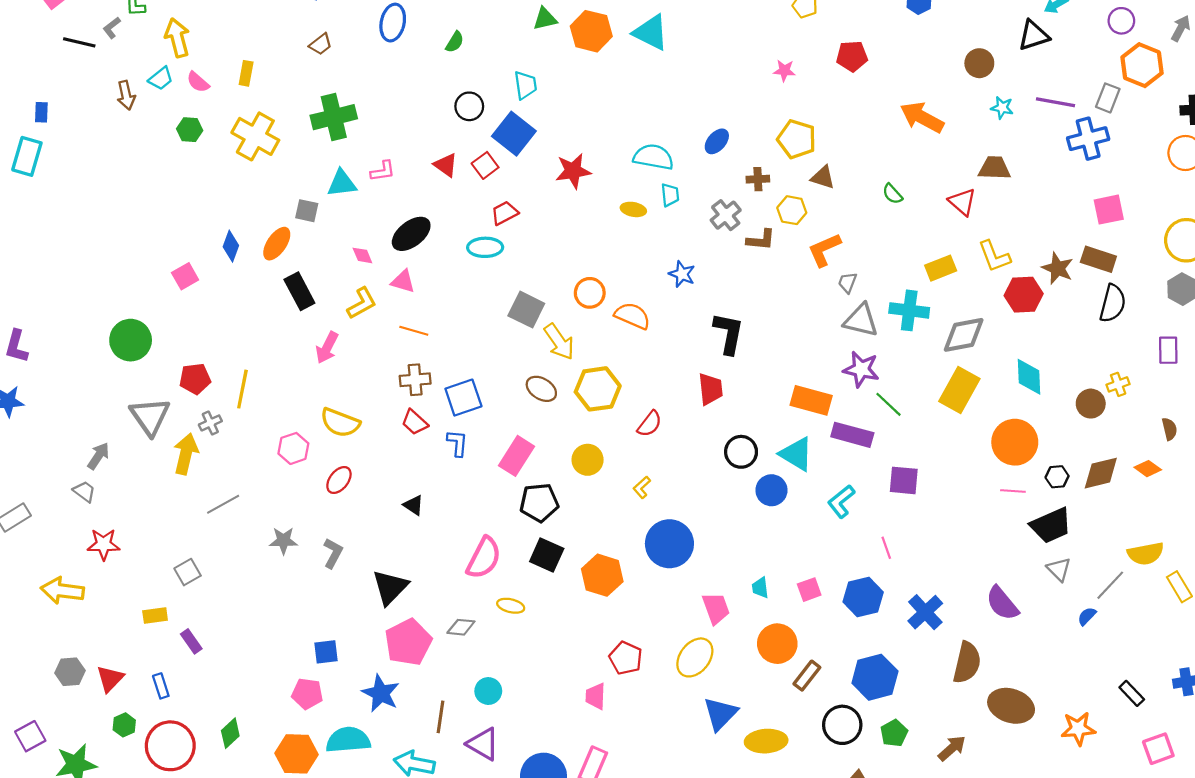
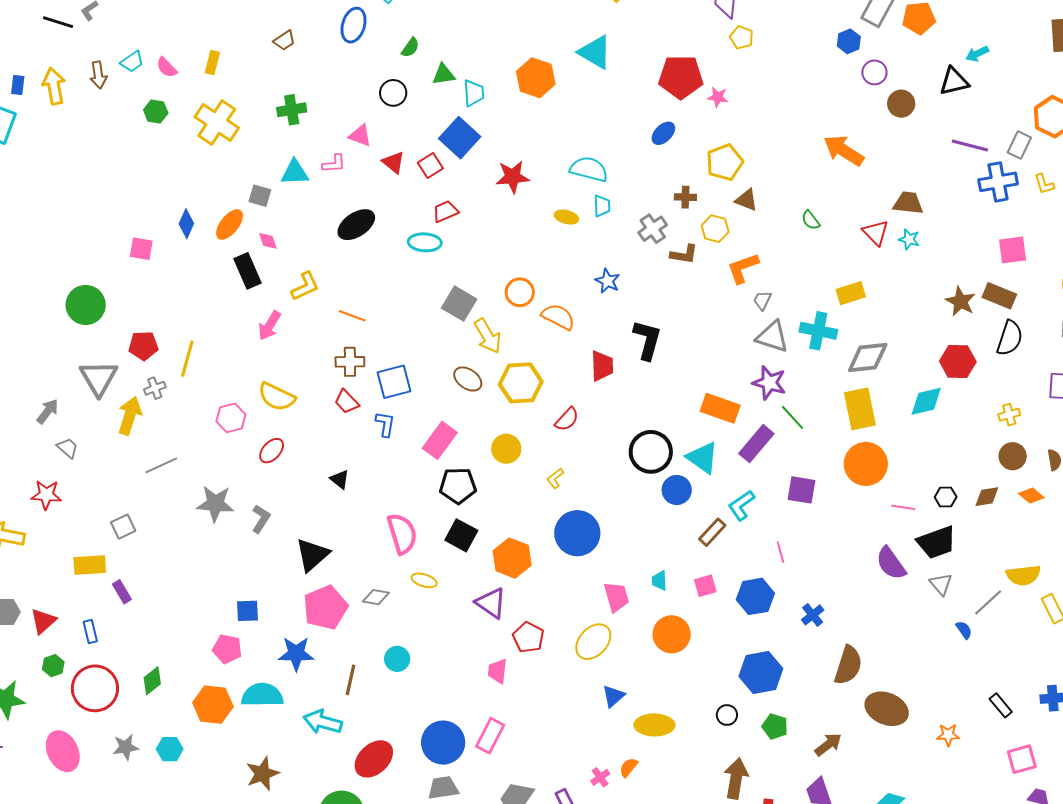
green triangle: (545, 19) -> (444, 74), moved
purple circle: (1121, 21) -> (874, 72), moved
orange hexagon: (591, 31) -> (536, 78), moved
yellow arrow: (177, 38) -> (54, 86), moved
red pentagon: (852, 56) -> (681, 77), moved, size x1.5
black circle: (469, 106) -> (393, 93), moved
cyan star: (1002, 108) -> (909, 239), moved
green cross: (334, 117) -> (292, 110), size x0.7
yellow pentagon: (797, 139) -> (725, 162), turned 30
blue ellipse: (717, 141) -> (663, 133), moved
pink diamond: (362, 255) -> (268, 241), moved
yellow L-shape: (994, 256) -> (1044, 184), moved, size x0.7
pink square: (185, 276) -> (141, 249), turned 35
pink triangle: (403, 281) -> (360, 136), moved
red hexagon: (1024, 295) -> (958, 362), moved
cyan diamond: (1029, 377) -> (926, 401), turned 75
red trapezoid: (710, 389) -> (602, 366), moved
yellow rectangle: (959, 390) -> (860, 409), turned -45
brown circle: (1091, 404) -> (1013, 456), moved
purple rectangle: (852, 435) -> (756, 444), turned -69
orange circle: (1015, 442) -> (866, 464), moved
black circle: (741, 452) -> (651, 452), size x1.4
brown diamond: (1101, 473) -> (987, 497), size x0.7
gray trapezoid: (84, 491) -> (68, 448), moved
gray star: (283, 541) -> (215, 504), size x1.4
pink semicircle: (484, 558) -> (402, 534), turned -48
purple semicircle: (1002, 603) -> (891, 563), moved
blue cross: (925, 612) -> (813, 615), size x0.7
yellow rectangle: (155, 615) -> (90, 565), size x1.4
blue semicircle: (1087, 616) -> (964, 630), turned 96
brown rectangle: (807, 676) -> (712, 532), moved
blue star: (381, 693) -> (296, 654), turned -30
blue triangle: (720, 714) -> (613, 696), size x0.7
black circle: (842, 725) -> (727, 715), size x0.6
orange star: (1078, 729) -> (948, 735), size x0.7
green pentagon: (894, 733) -> (775, 726), turned -30
purple triangle: (483, 744) -> (491, 603), moved

